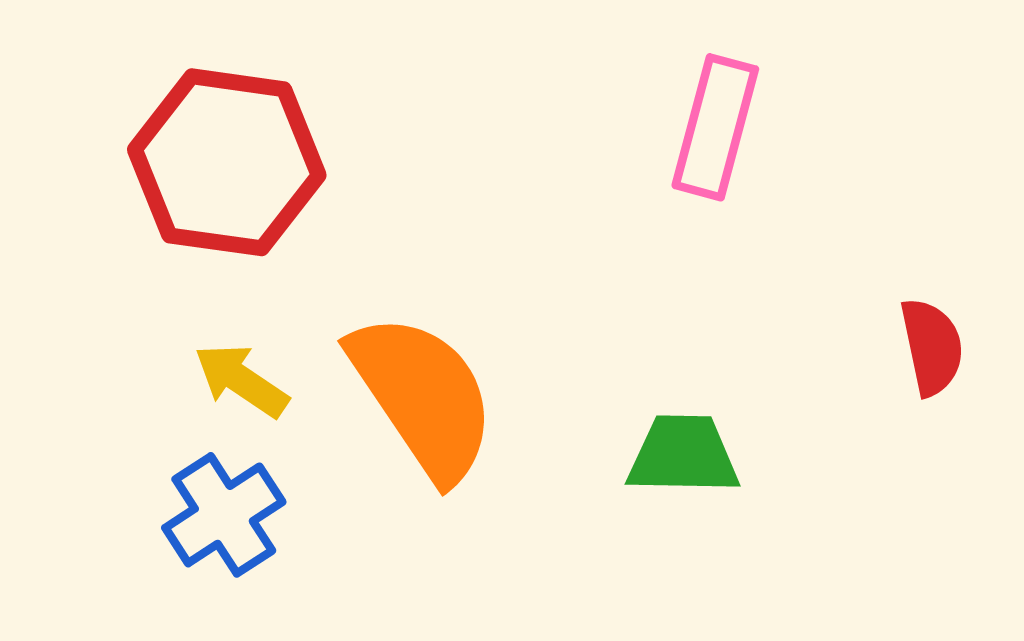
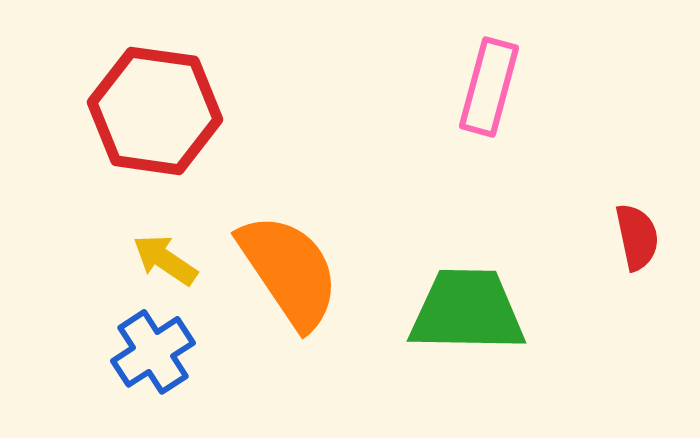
green trapezoid: (683, 455) -> (467, 311), size x1.5

